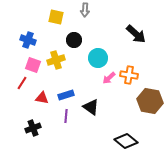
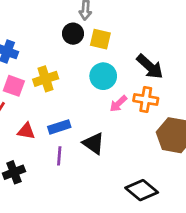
yellow square: (56, 17) -> (100, 39), moved
black arrow: (136, 34) -> (150, 67), moved
black circle: (74, 40) -> (73, 34), moved

